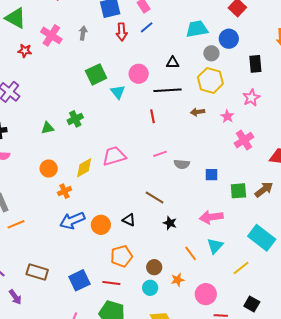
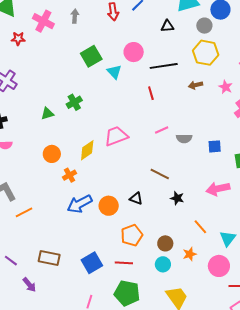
black triangle: (173, 63) -> (167, 26), moved
cyan triangle: (215, 246) -> (228, 238), moved

